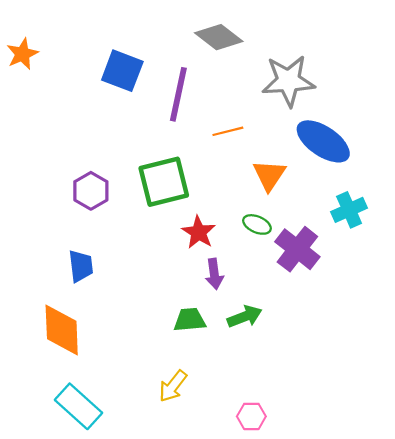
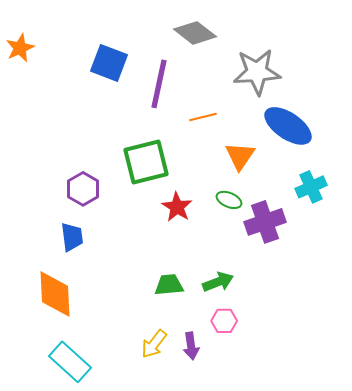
purple hexagon: (91, 191) -> (83, 189), moved
purple cross: (297, 249) -> (265, 222), turned 33
purple arrow: (214, 274) -> (191, 346), moved
pink hexagon: (251, 416) -> (224, 321), moved

